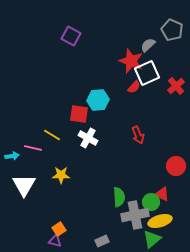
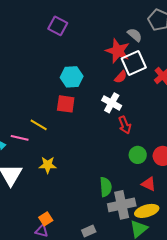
gray semicircle: (148, 45) -> (135, 35), turned 84
cyan hexagon: (98, 100) -> (72, 77), moved
white cross: (88, 138) -> (112, 103), moved
green circle: (151, 202) -> (138, 155), moved

